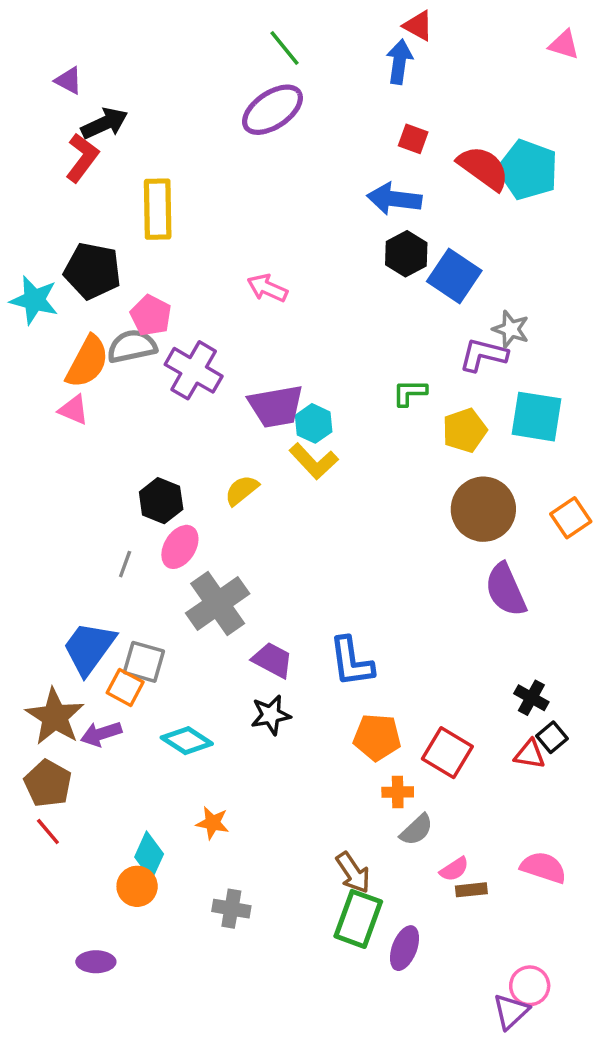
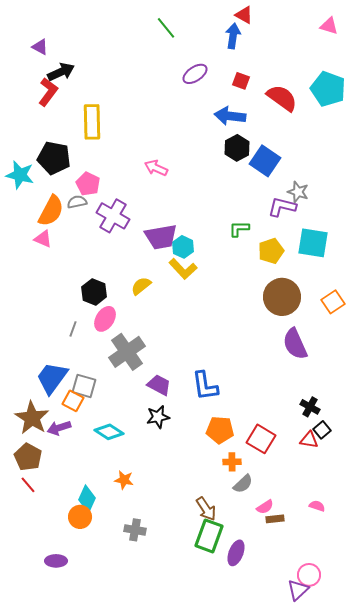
purple ellipse: (272, 110) -> (195, 74), moved, size x0.7
cyan pentagon: (528, 170) -> (328, 89), moved
gray semicircle: (132, 346) -> (77, 202), size x0.7
pink semicircle: (543, 867) -> (317, 506), size x0.6

